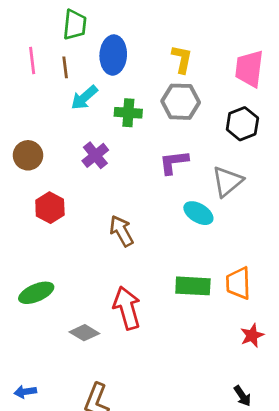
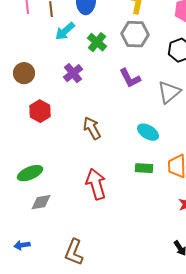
green cross: (128, 113) -> (97, 42), turned 36
purple L-shape: (174, 162) -> (130, 78), turned -110
cyan ellipse: (198, 213) -> (148, 132), moved
green rectangle: (193, 286) -> (144, 168), size x0.7
gray diamond: (84, 333) -> (41, 202), moved, turned -40

